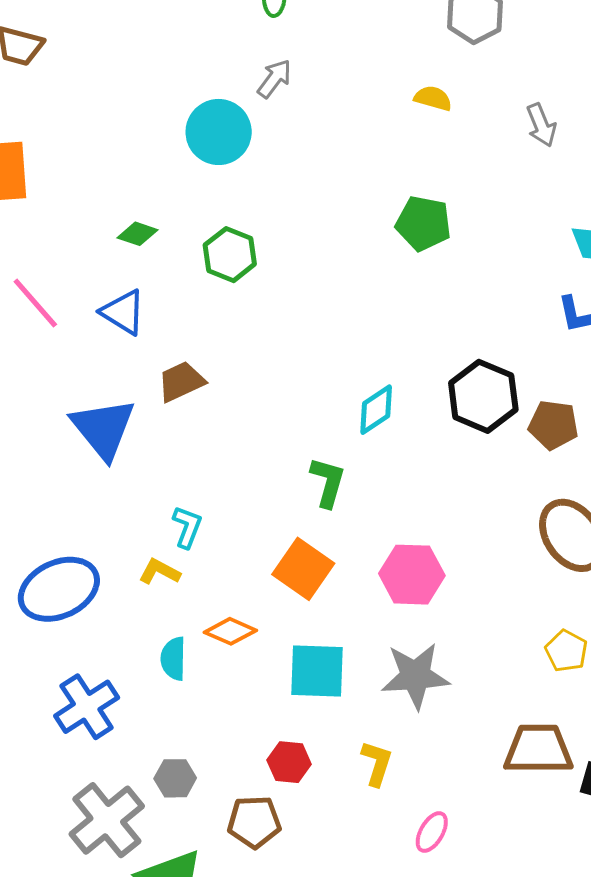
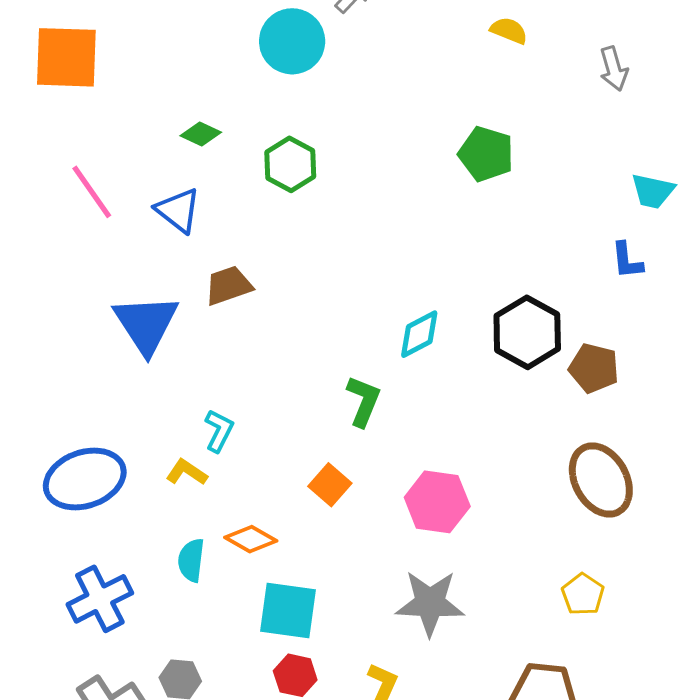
orange square: (303, 569) -> (330, 485), size x0.7
cyan square: (317, 671) -> (288, 610), moved

